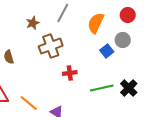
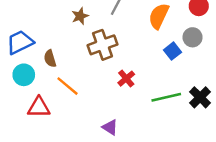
red cross: (70, 73) -> (126, 79), turned -32
orange line: (29, 103) -> (68, 86), moved

